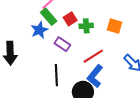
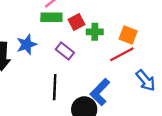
green rectangle: (49, 17) -> (51, 17), turned -54
blue star: (39, 30) -> (27, 45), moved
red line: (93, 56) -> (122, 54), moved

